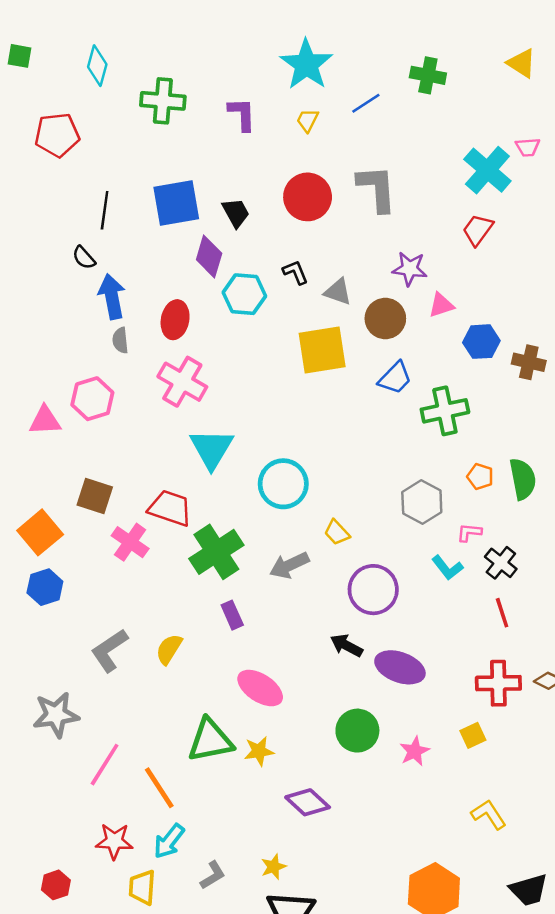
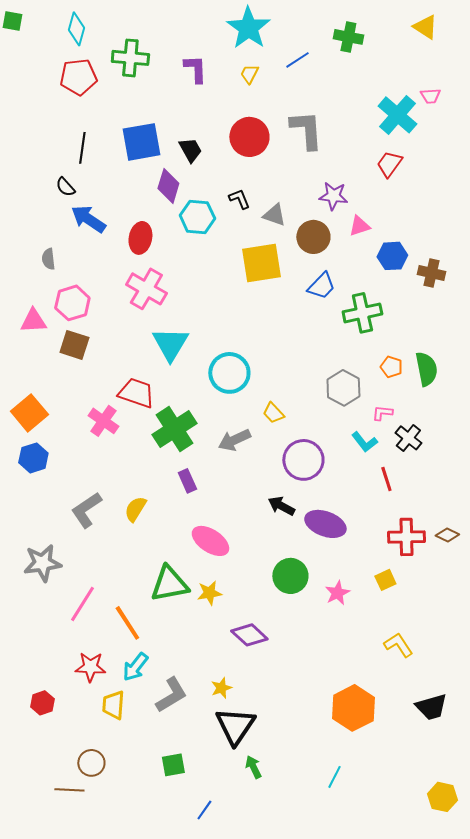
red pentagon: (57, 135) -> (78, 77), moved
blue arrow: (112, 297) -> (88, 219), turned -45
gray semicircle: (120, 340) -> (48, 259), moved
brown square: (95, 496) -> (74, 345), moved
red line: (502, 613) -> (386, 479), moved
gray L-shape: (213, 875) -> (171, 695), size x1.5

